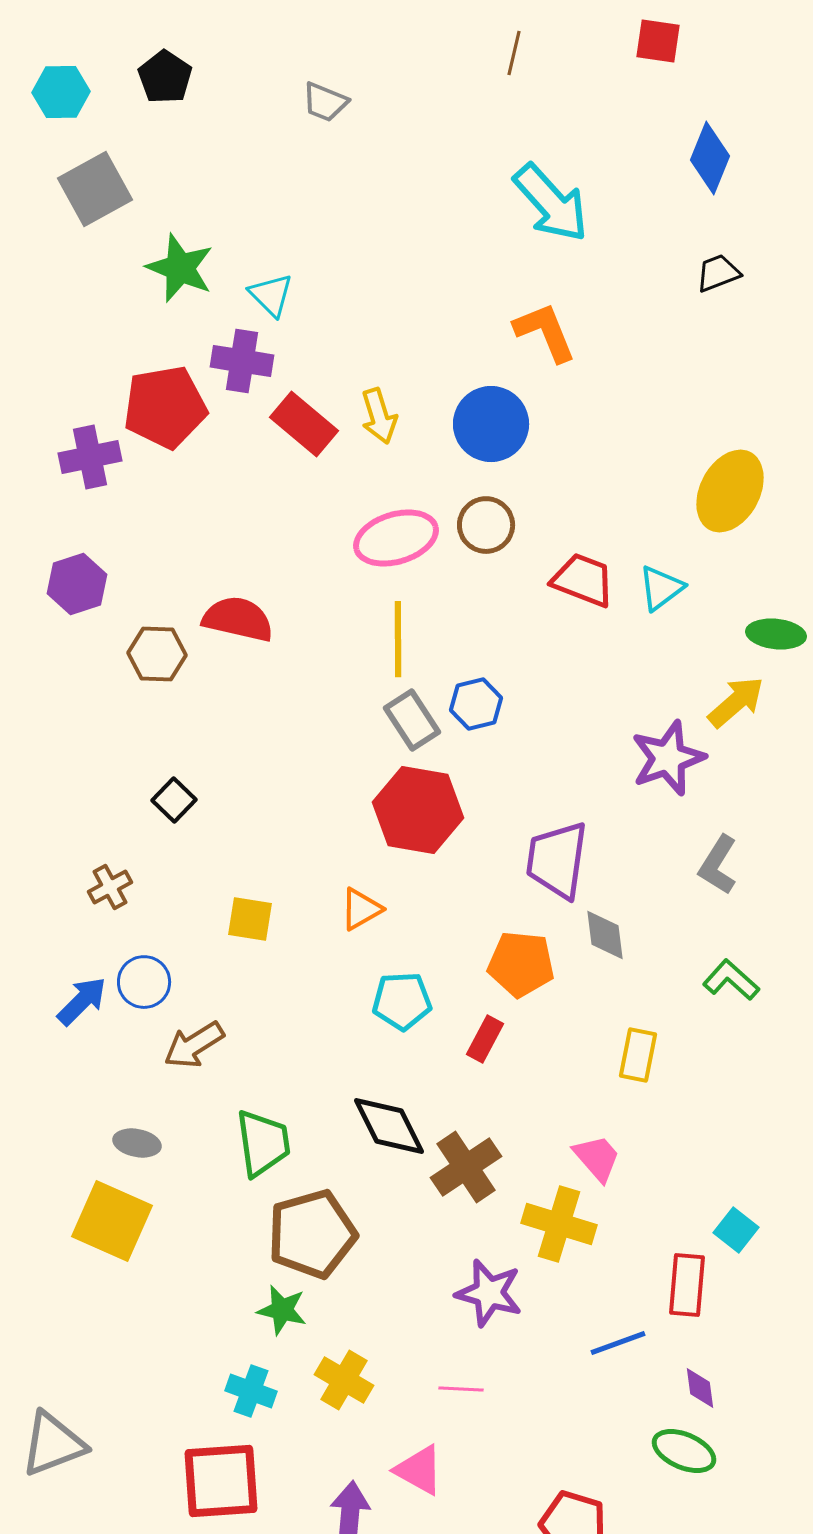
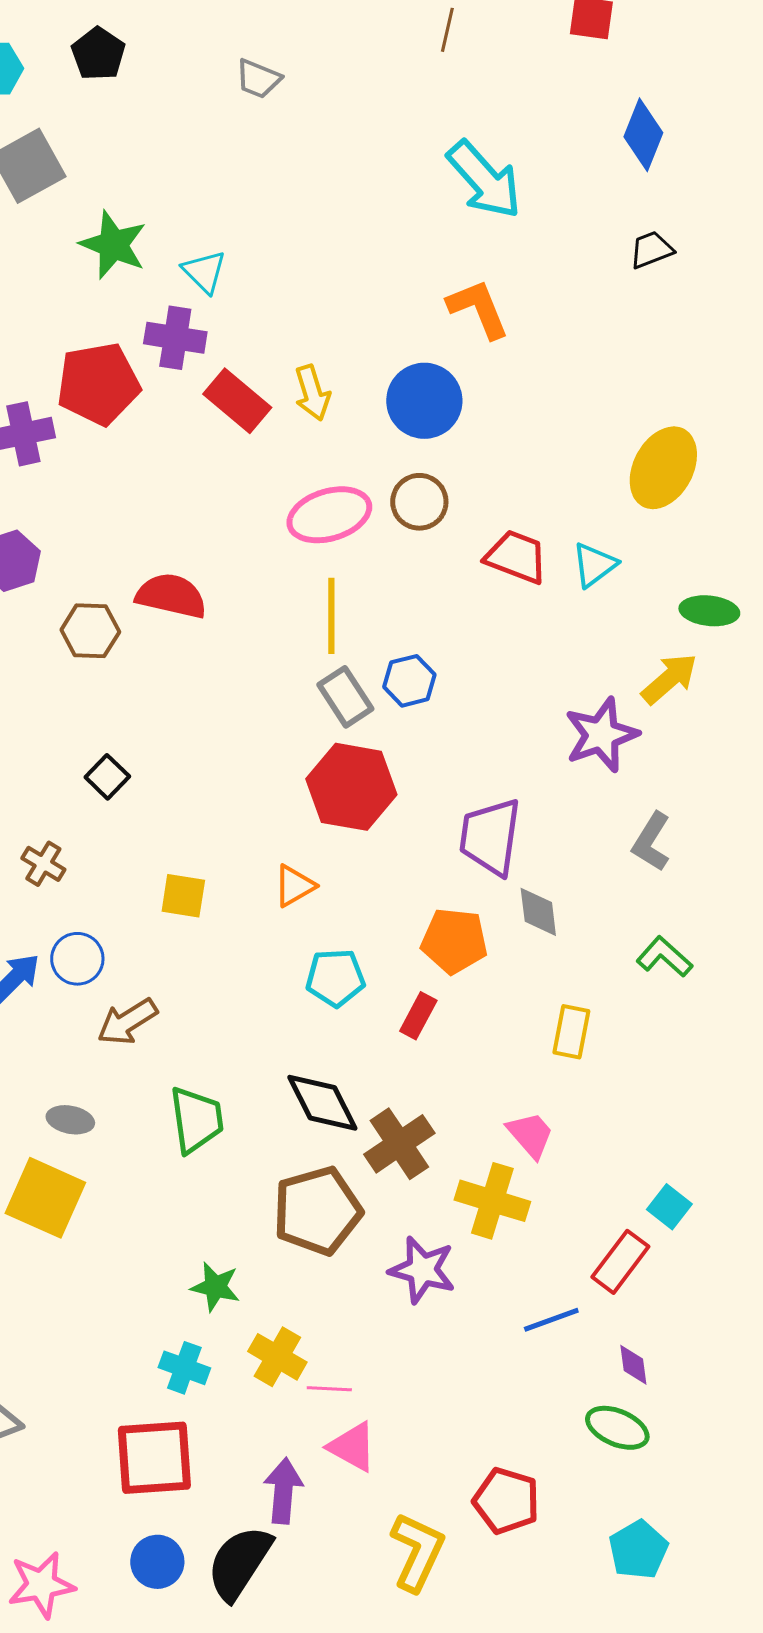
brown cross: (110, 887) -> (43, 864), turned -30
brown pentagon: (312, 1234) -> (317, 1211), moved
red rectangle: (687, 1285) -> (620, 1262), turned 32
pink line: (461, 1389) -> (329, 1389), moved

